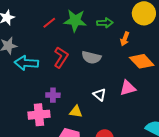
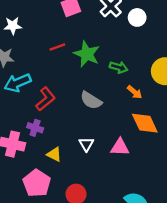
orange arrow: (125, 39) -> (135, 92), turned -88
red L-shape: (61, 57) -> (46, 99), moved
cyan arrow: (26, 63) -> (18, 83), turned -45

